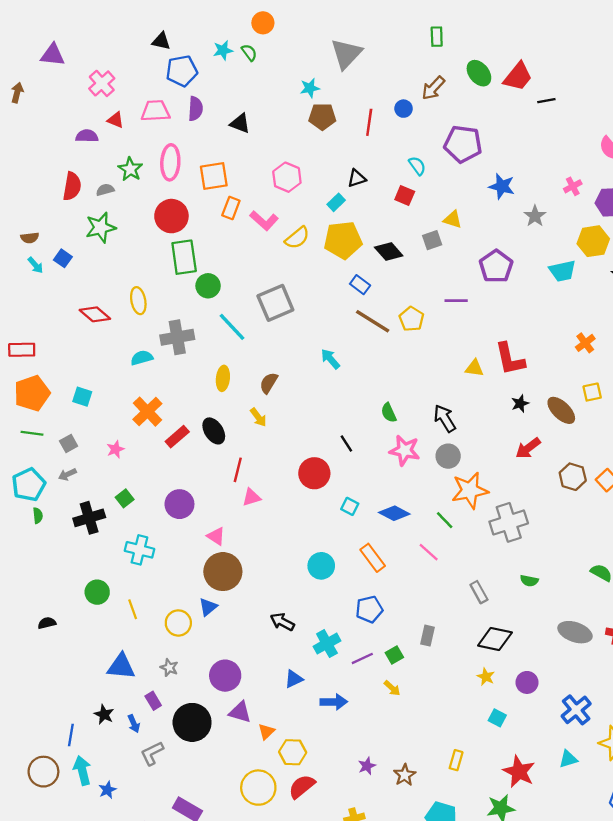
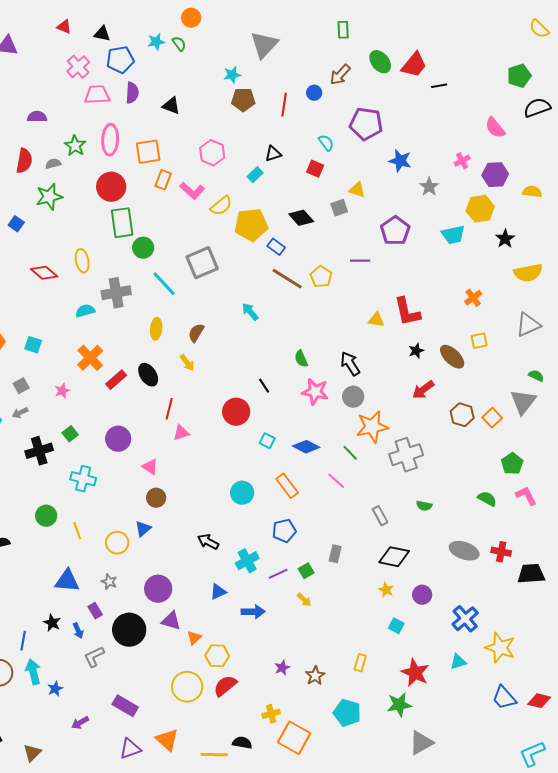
pink cross: (102, 83) -> (78, 67), moved
red triangle: (115, 120) -> (64, 27), moved
yellow pentagon: (343, 240) -> (251, 225), moved
brown circle: (223, 572) -> (156, 498), size x0.6

